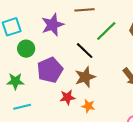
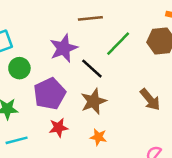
purple star: (53, 25) -> (64, 48), moved
red star: (67, 97) -> (58, 128), moved

